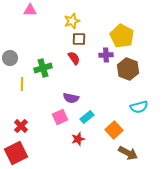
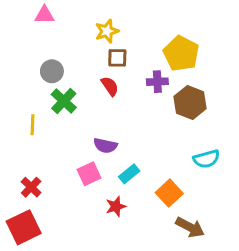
gray circle: (10, 58) -> (52, 71), moved
green cross: (43, 68) -> (64, 101), turned -30

